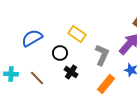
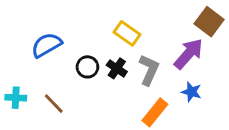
yellow rectangle: (77, 34) -> (127, 33), moved
black cross: (71, 72) -> (117, 68), moved

